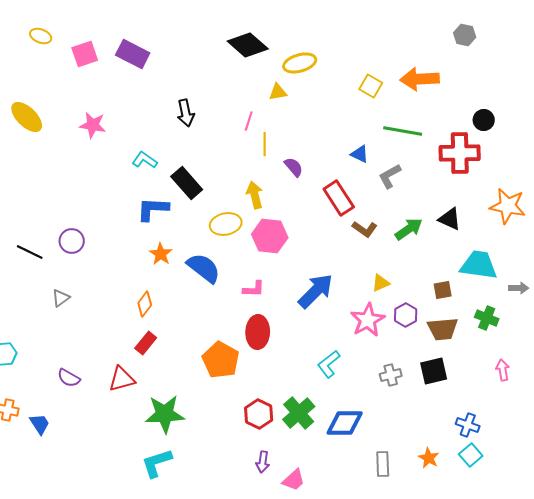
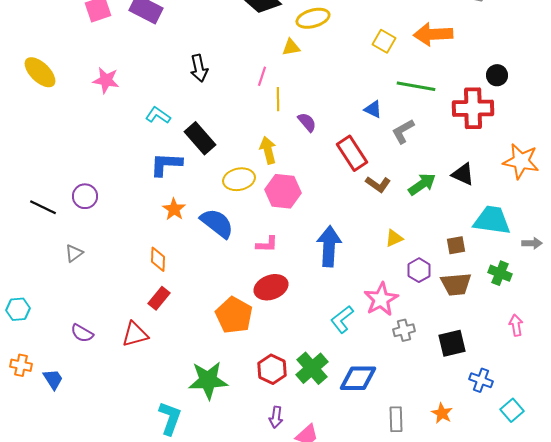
blue arrow: (316, 291) -> (329, 246), turned -42
orange diamond: (145, 304) -> (158, 259), turned -35
pink star: (368, 320) -> (381, 299), moved
red ellipse: (258, 332) -> (271, 287), turned 68
black square: (434, 371) -> (452, 343), moved
green star: (165, 414) -> (208, 380), moved
cyan square: (471, 455) -> (512, 410), moved
cyan L-shape: (157, 463) -> (170, 418), turned 128

